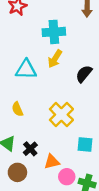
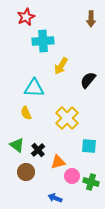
cyan cross: (54, 32) -> (43, 41), moved
cyan triangle: (26, 69) -> (34, 88), moved

